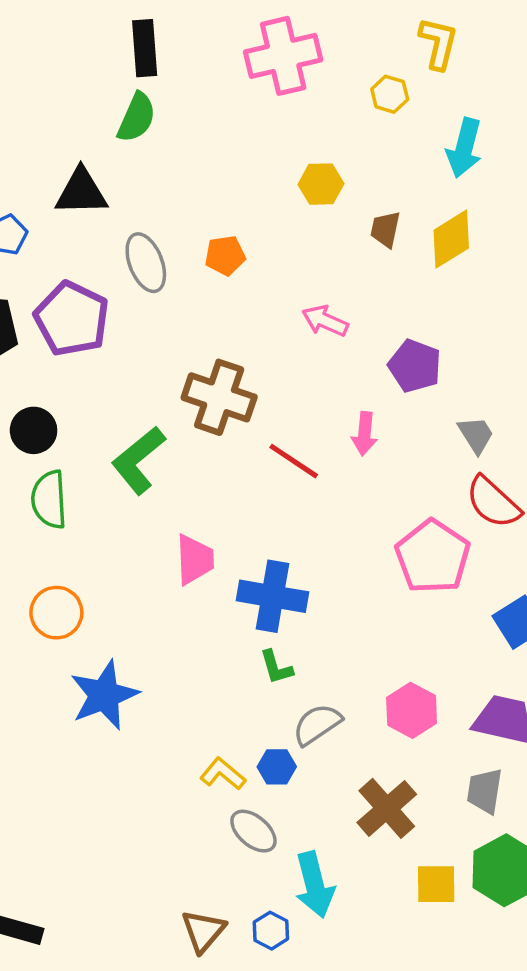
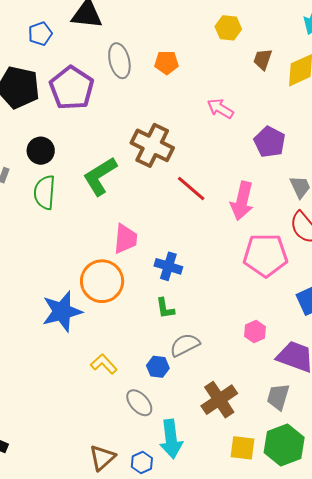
pink arrow: (364, 434) -> (242, 201), moved, size x1.5
pink pentagon: (433, 557) -> (265, 255), turned 30
blue cross: (272, 596) -> (168, 266), size x0.7
orange circle: (56, 613) -> (102, 281), moved, size x1.4
pink hexagon: (412, 710) -> (255, 331), moved, size x0.7
yellow L-shape: (223, 774) -> (104, 364), moved

